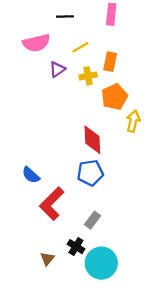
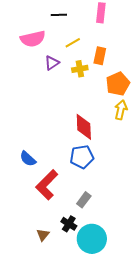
orange pentagon: (114, 97) -> (118, 84), moved

